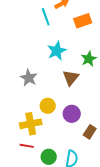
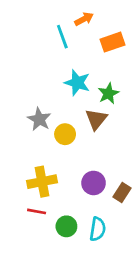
cyan star: (57, 51) -> (77, 83), turned -30
green star: (89, 59) -> (108, 94), moved
yellow circle: (48, 106) -> (65, 134), moved
purple circle: (72, 114) -> (94, 183), moved

